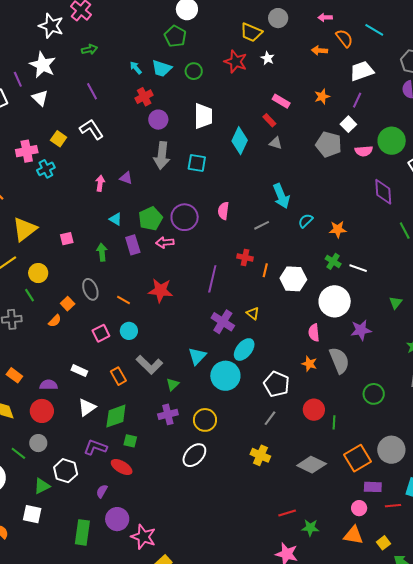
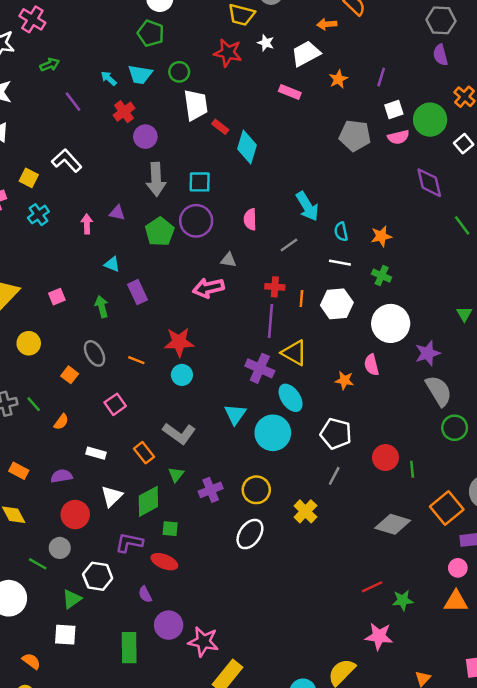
white trapezoid: (362, 71) -> (306, 54), moved
purple line: (92, 91) -> (73, 102), moved
white trapezoid: (203, 116) -> (196, 105), moved
red rectangle: (269, 120) -> (220, 127), moved
white square: (348, 124) -> (394, 109), moved, turned 35
gray triangle: (276, 143) -> (228, 260), moved
cyan cross: (46, 169) -> (38, 215), moved
pink semicircle: (223, 211) -> (250, 219), moved
purple circle: (185, 217) -> (196, 221), moved
green pentagon: (151, 219) -> (160, 232), moved
cyan semicircle: (306, 221) -> (341, 232), turned -49
pink arrow: (165, 242) -> (208, 288), moved, size x1.4
white line: (358, 268) -> (340, 263), moved
purple line: (212, 279) -> (271, 321), moved
green line: (29, 295) -> (34, 404), moved
yellow triangle: (253, 313) -> (294, 353), size x1.6
orange semicircle: (55, 321) -> (61, 422), moved
cyan circle: (129, 331) -> (182, 375), moved
cyan ellipse: (244, 349) -> (291, 398), turned -65
gray semicircle: (339, 360) -> (439, 391), moved
orange star: (309, 364) -> (344, 380), moved
green triangle: (173, 384) -> (176, 475), moved
red circle: (42, 411) -> (75, 515), moved
yellow cross: (260, 455) -> (305, 511), moved, turned 30
purple semicircle: (102, 491) -> (145, 594), turned -48

